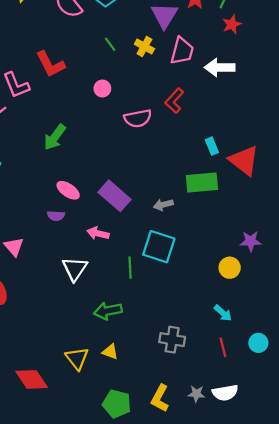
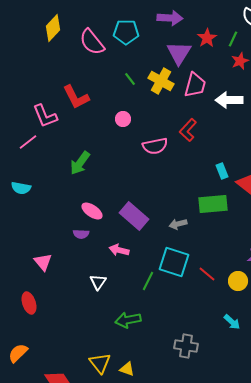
yellow cross: (144, 46) -> (161, 81), size x1.4
green line: (130, 268) -> (148, 281), turned 30
white triangle: (75, 269) -> (98, 282), size x0.7
red line: (223, 347) -> (207, 274), moved, turned -36
yellow triangle: (110, 352) -> (127, 369), moved

